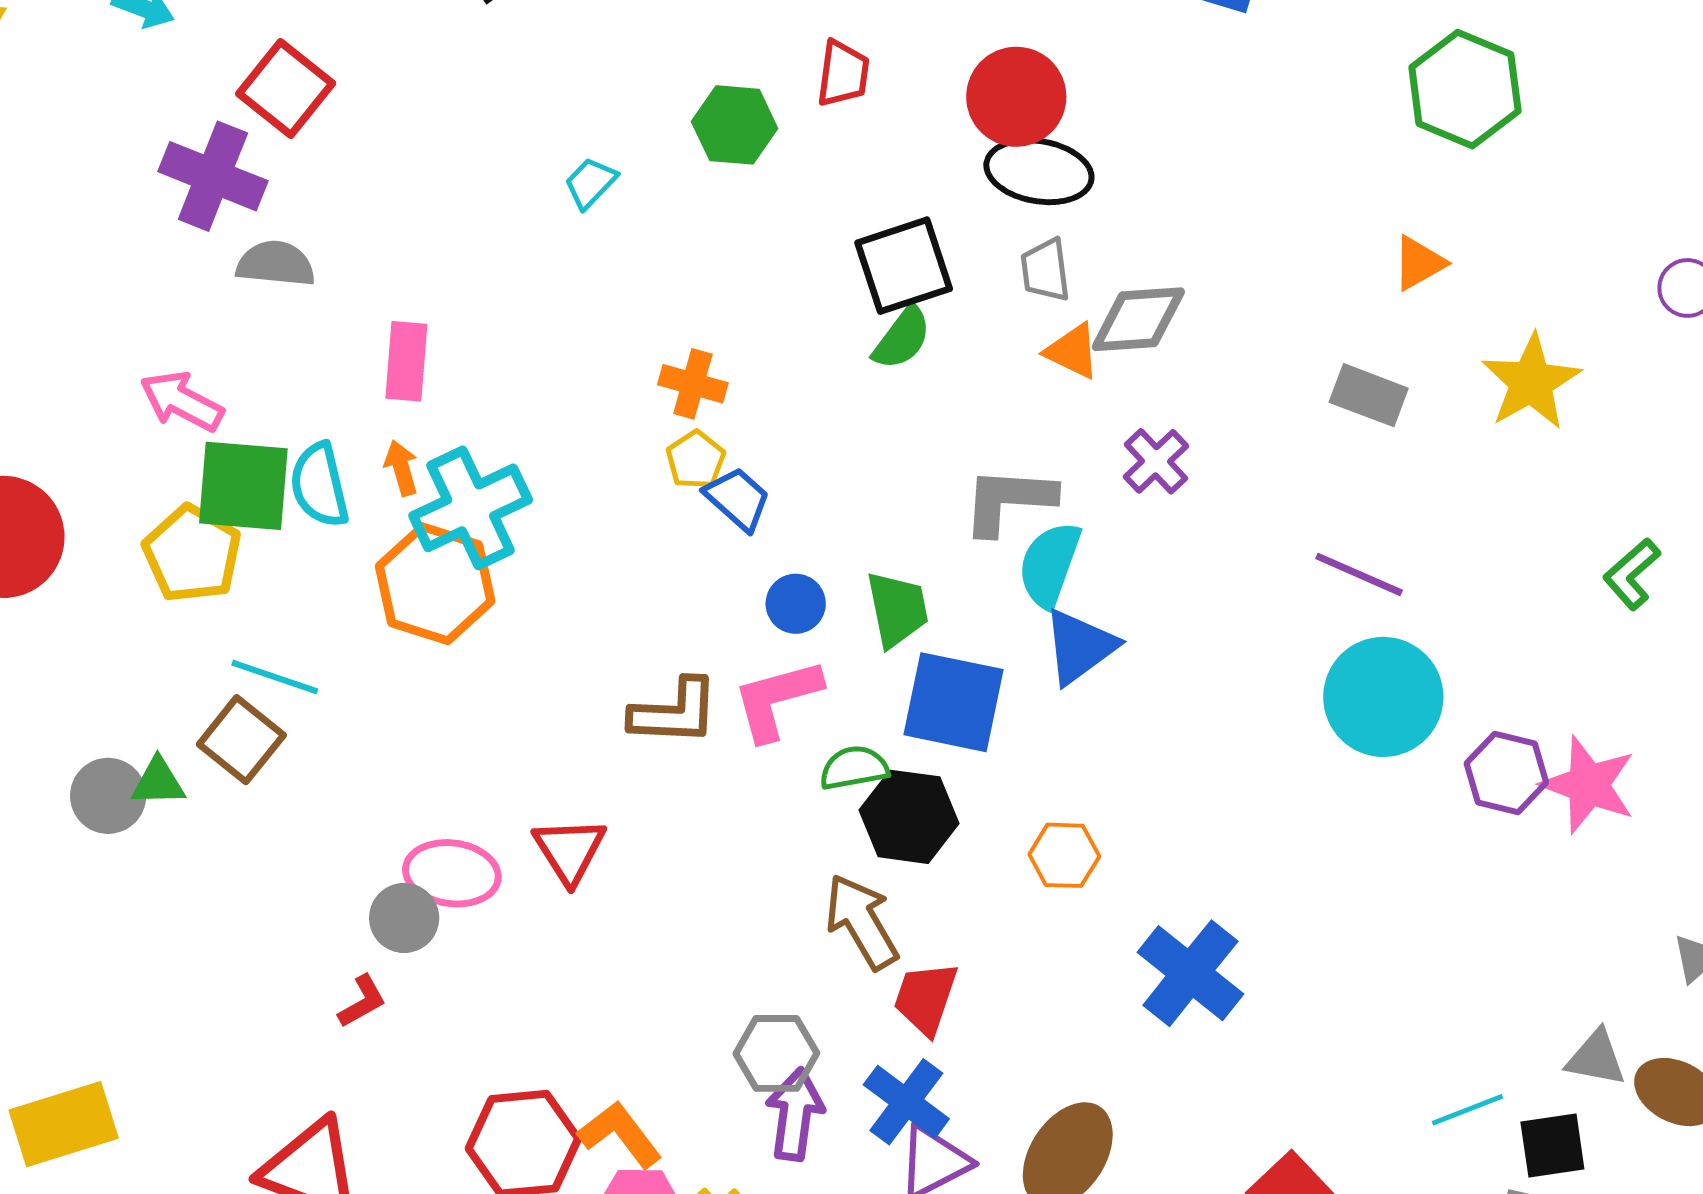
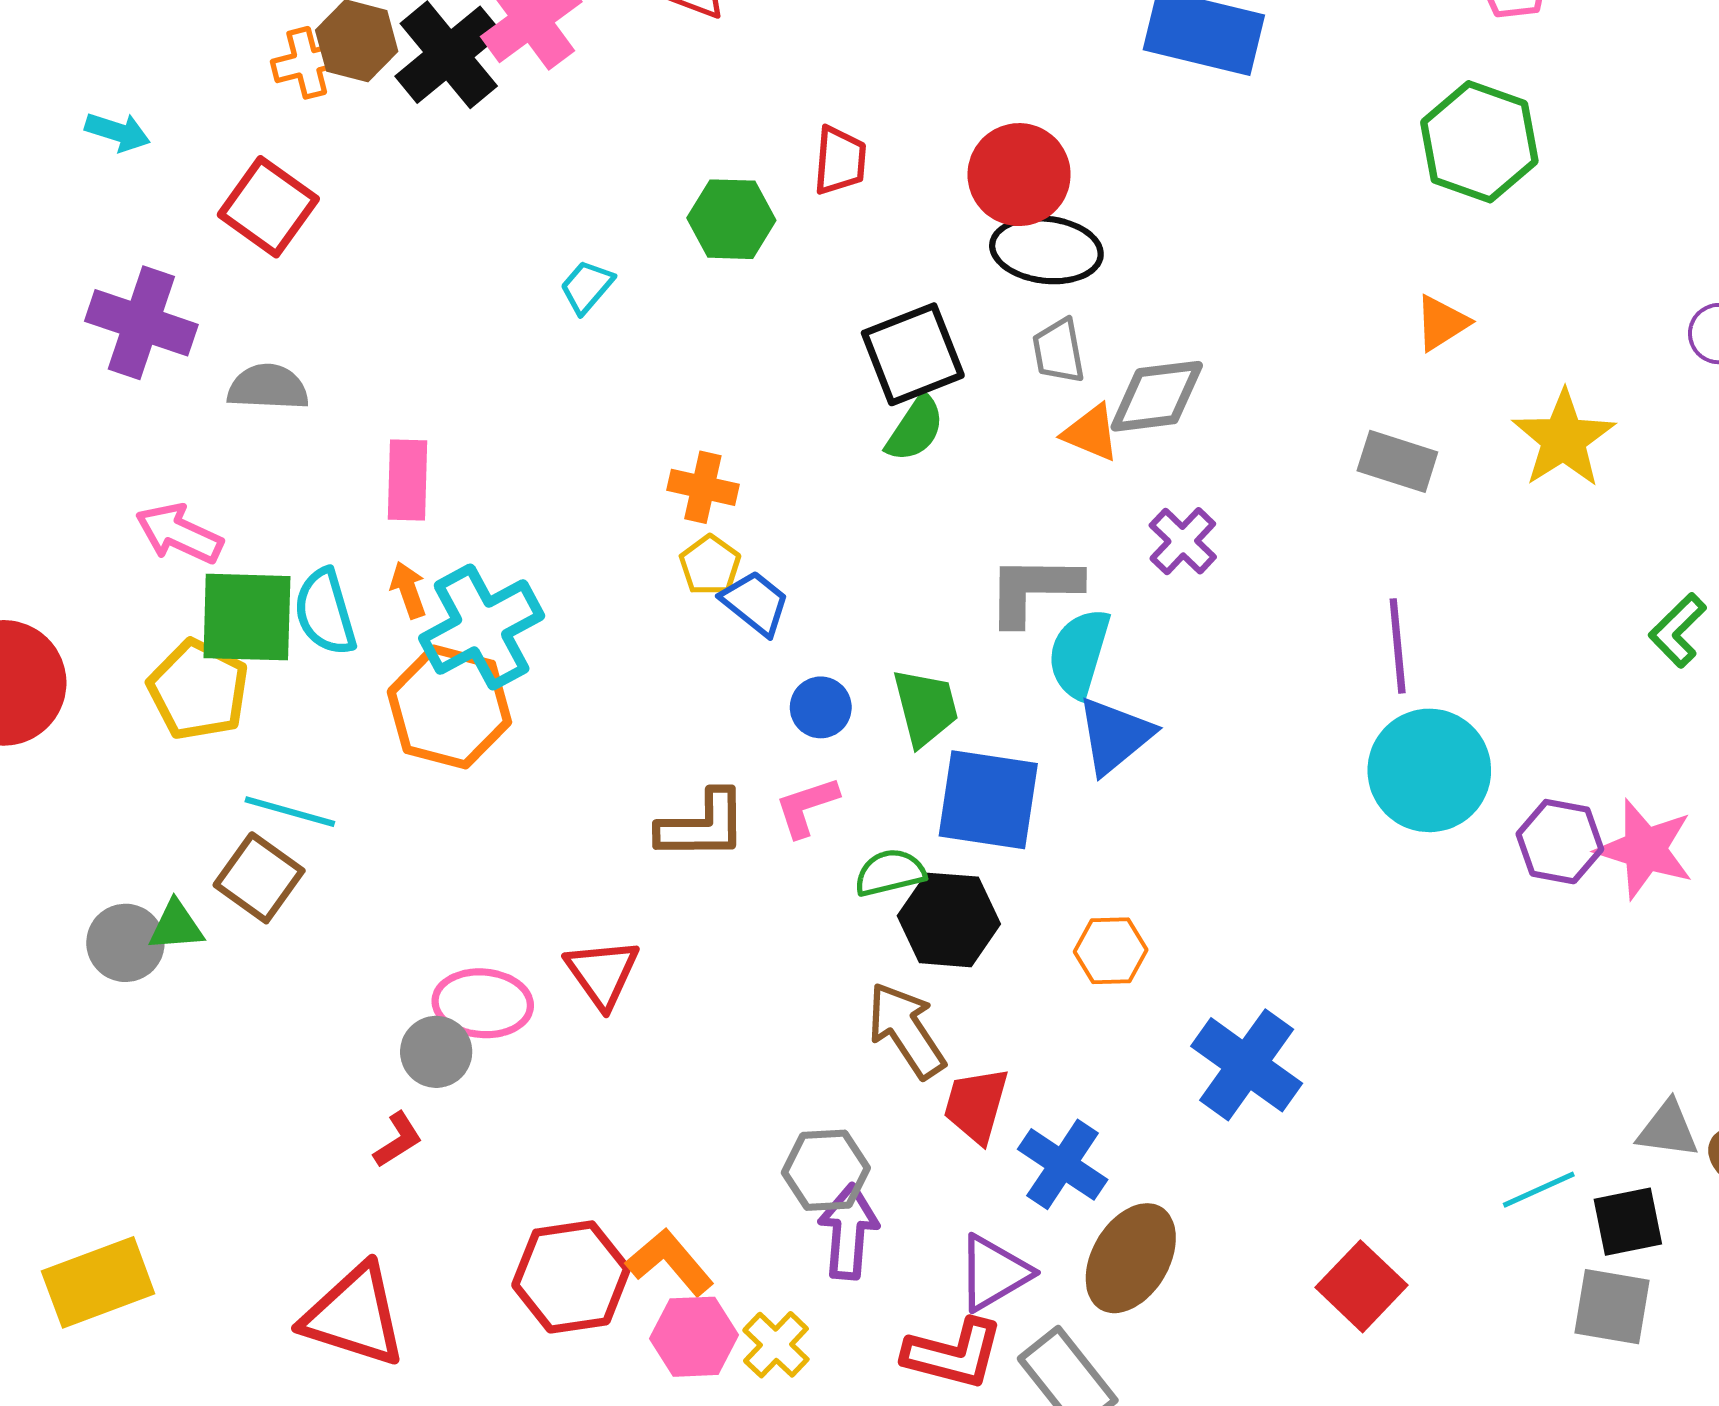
purple cross: (213, 176) -> (141, 323), moved
purple line: (1359, 574) -> (1398, 646), turned 64
pink L-shape: (777, 699) -> (807, 807), size x0.7
blue cross: (906, 1102) -> (1063, 1164), moved

